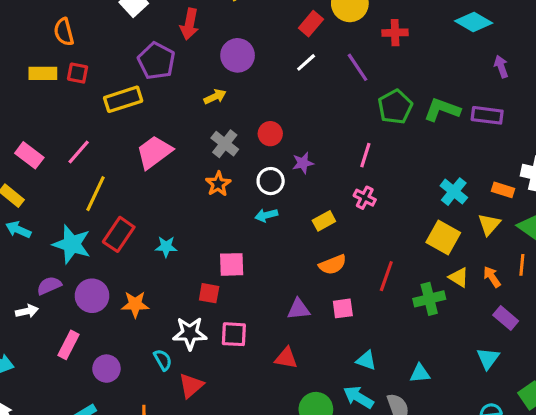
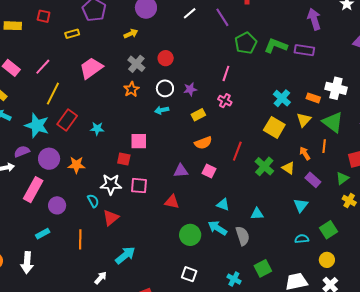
purple arrow: (501, 67) -> (314, 19), size x1.5
yellow rectangle: (43, 73) -> (13, 26), moved
yellow rectangle: (123, 99) -> (72, 34), size x0.6
purple star: (303, 163) -> (190, 89), moved
yellow triangle: (459, 277) -> (288, 168), moved
green cross: (429, 299) -> (264, 166), turned -36
pink square: (343, 308) -> (209, 171), turned 32
pink rectangle: (68, 345) -> (33, 190), size x1.4

